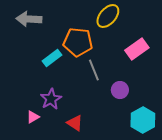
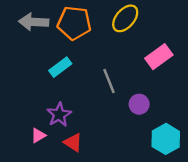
orange pentagon: (78, 42) -> (74, 23), moved
red triangle: (75, 123) -> (73, 142), moved

